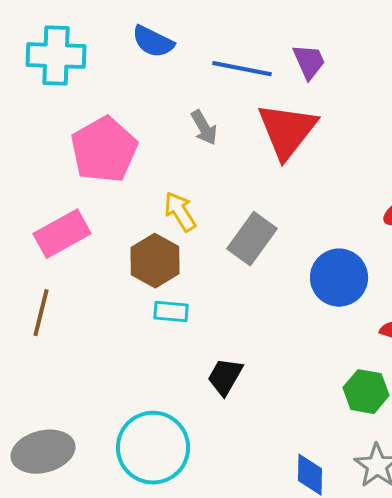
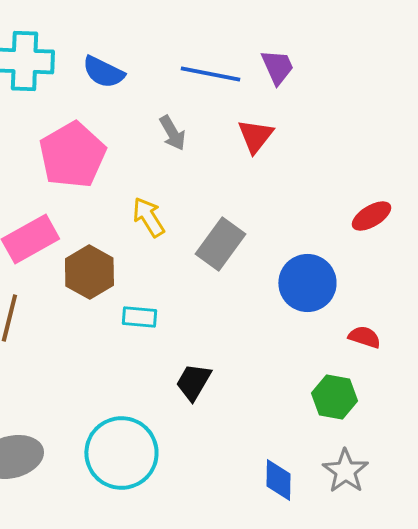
blue semicircle: (153, 42) -> (103, 72), moved
red triangle: (287, 131) -> (255, 136), size x0.6
brown hexagon: (155, 261) -> (89, 272), moved

